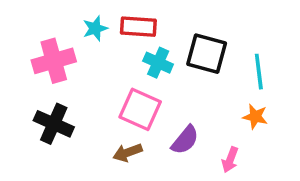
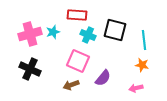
cyan star: (95, 28) -> (53, 32), moved
pink arrow: (230, 160) -> (136, 88), moved, turned 56

